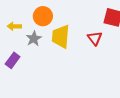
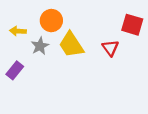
yellow trapezoid: (61, 37) -> (71, 45), turned -40

